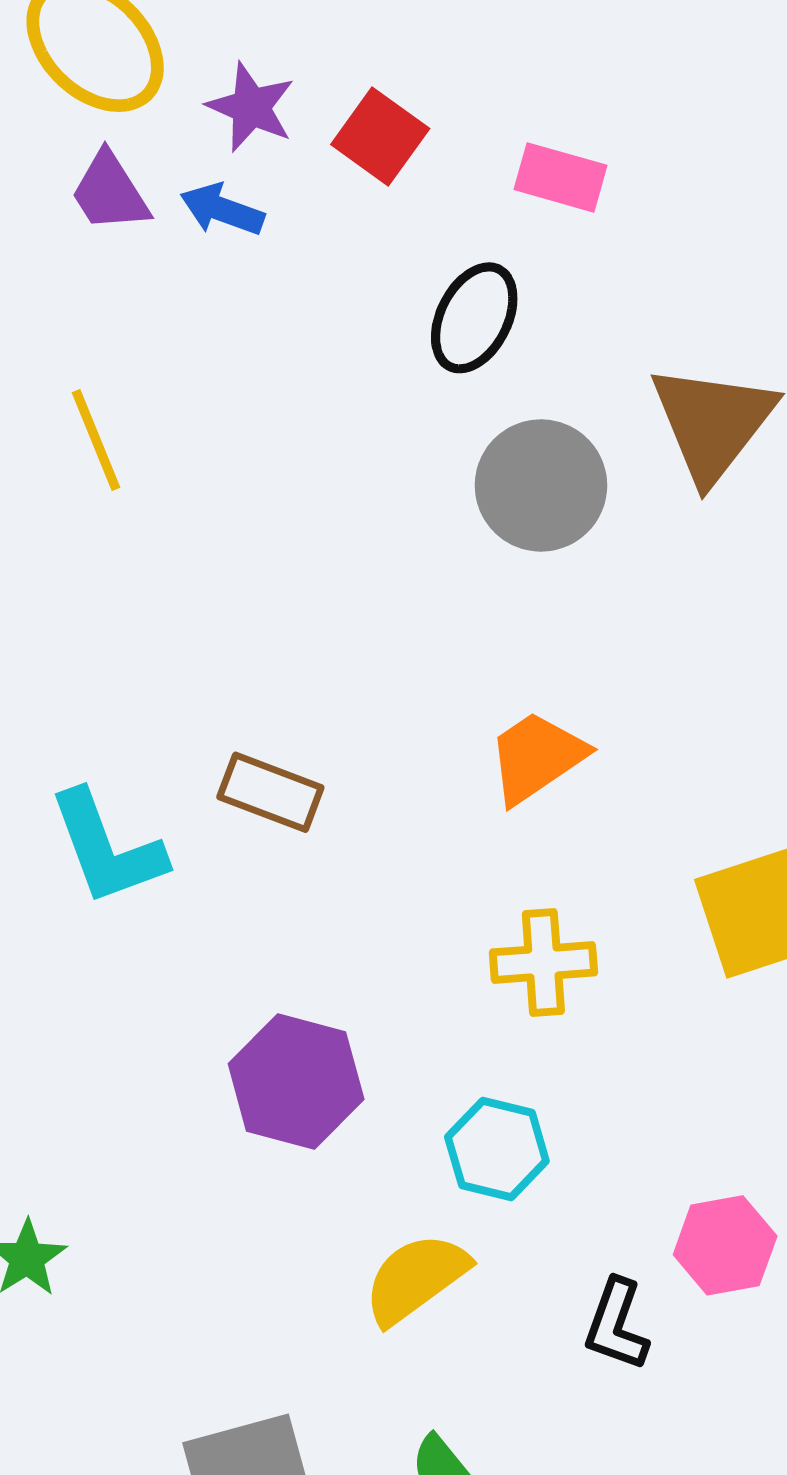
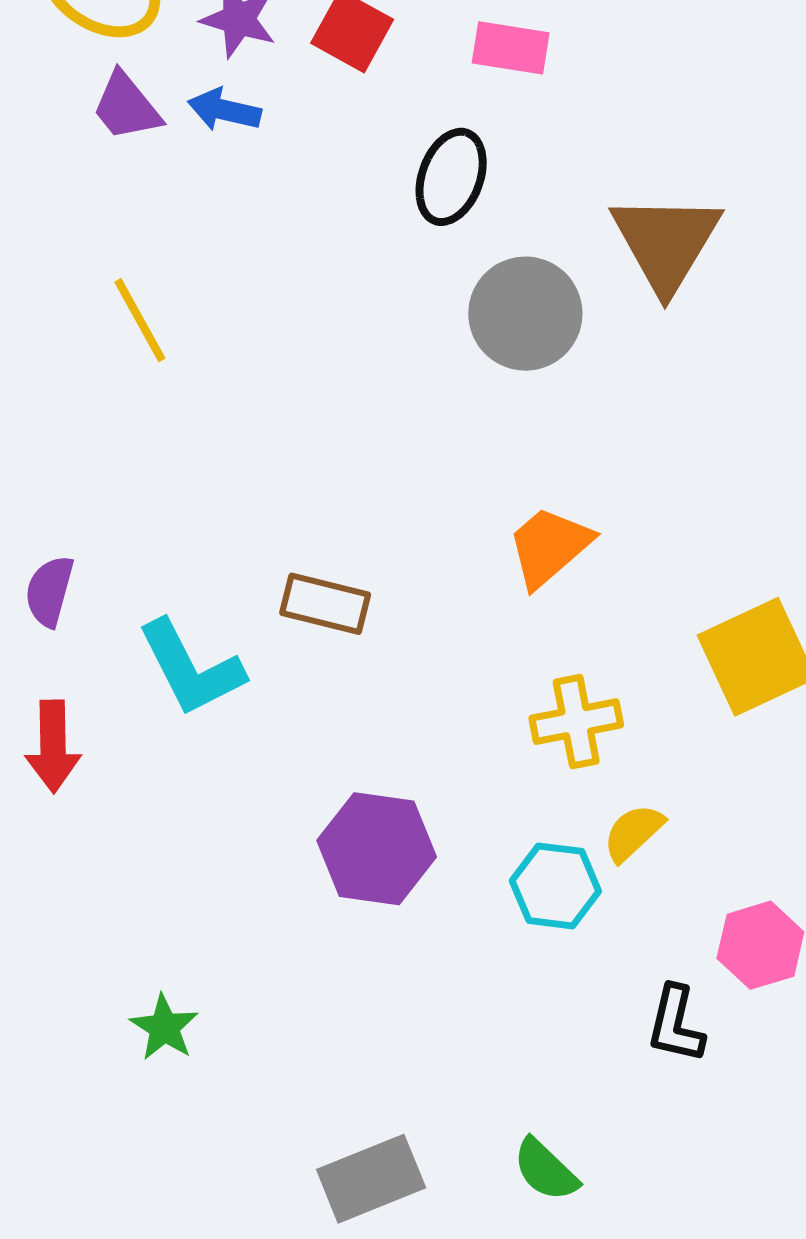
yellow semicircle: (416, 1278) -> (633, 833), moved, size x0.7

